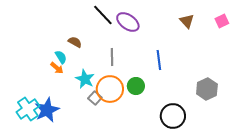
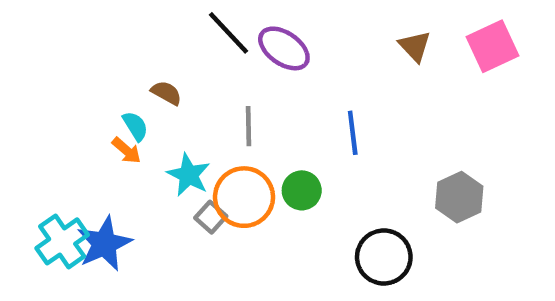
pink square: (222, 21) -> (492, 46), size x1.6

